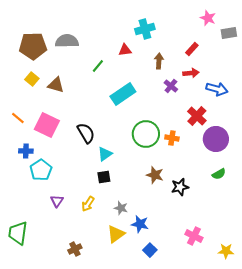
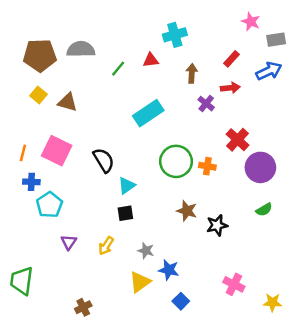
green line: (98, 66) -> (118, 69), moved
blue arrow: (217, 89) -> (269, 71), moved, turned -40
orange line: (18, 118) -> (23, 153), moved, turned 64
brown cross: (75, 249) -> (83, 307), moved

